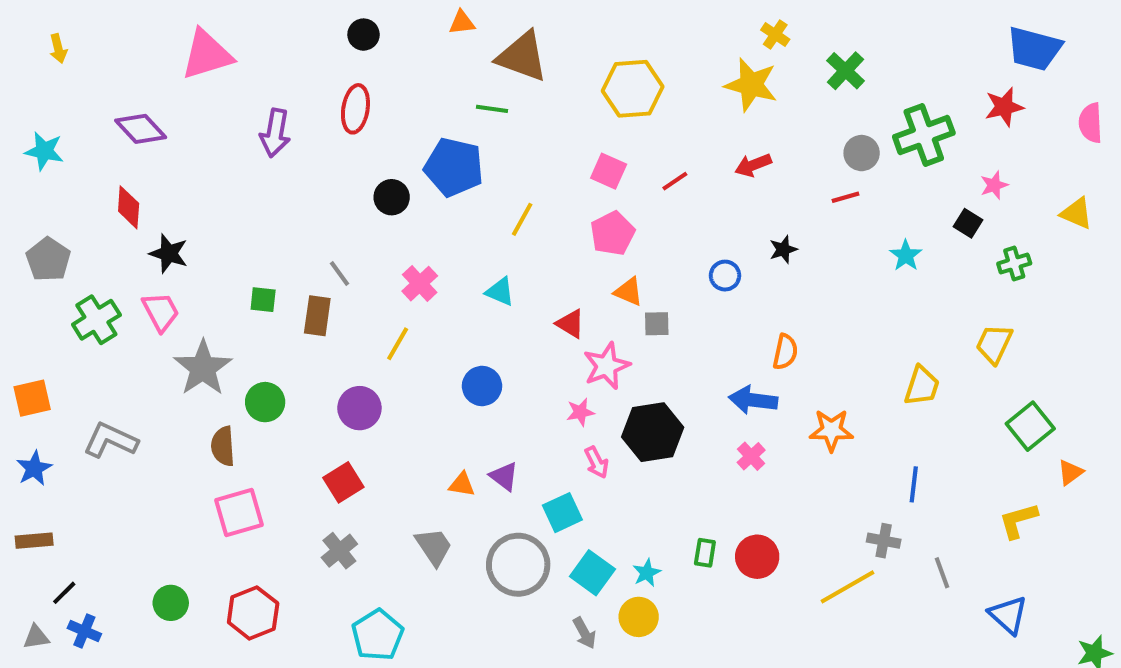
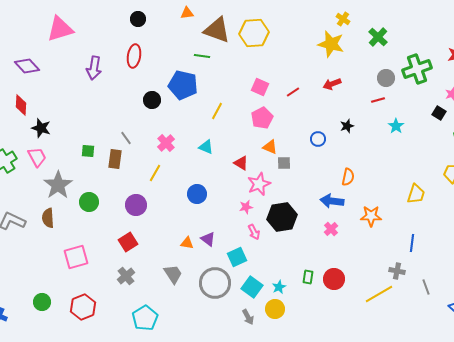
yellow hexagon: (633, 89) -> (254, 33), moved
cyan star: (906, 255) -> (396, 126), moved
brown semicircle: (223, 446) -> (48, 218), moved

